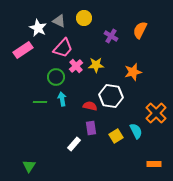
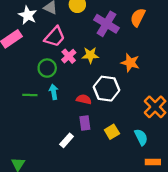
purple cross: (111, 36) -> (107, 24), size x1.6
orange star: (133, 72) -> (130, 63), turned 30
cyan semicircle: (136, 131) -> (141, 137), moved

